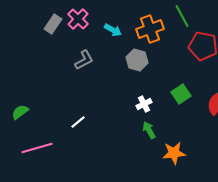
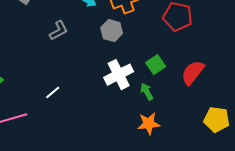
white cross: (144, 104) -> (119, 75), size x1.8
green arrow: (149, 130) -> (147, 92), moved

